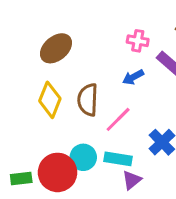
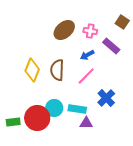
brown ellipse: (56, 48) -> (64, 30), moved
pink line: (118, 119) -> (86, 76), moved
purple triangle: (132, 180) -> (86, 123), turned 40

